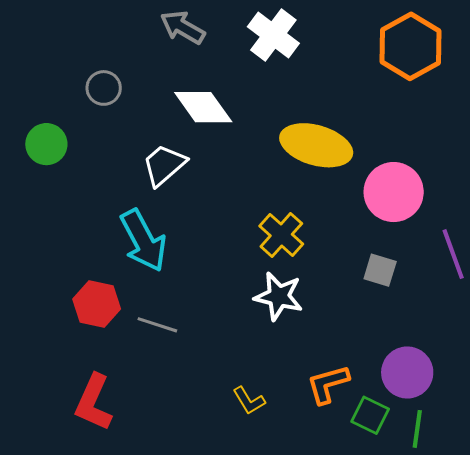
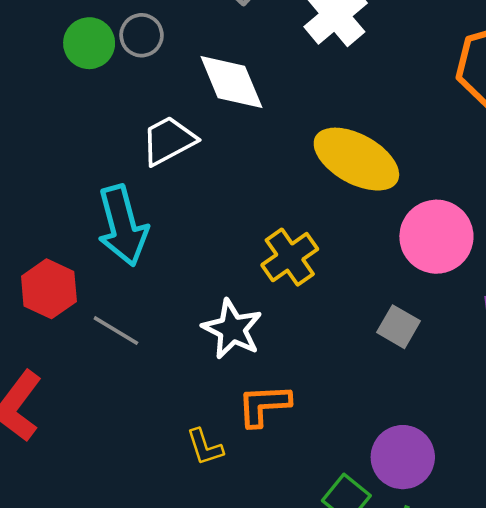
gray circle: (104, 88) -> (142, 35), moved
green circle: (46, 144) -> (89, 43), moved
white star: (279, 296) -> (232, 329), moved
orange L-shape: (328, 384) -> (264, 405), moved

